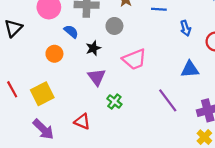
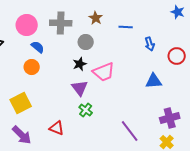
blue semicircle: (71, 32) -> (38, 47), moved
black star: (93, 48) -> (80, 64), moved
purple triangle: (97, 77) -> (80, 88), moved
purple line: (168, 100) -> (130, 131), moved

